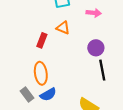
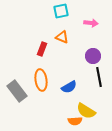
gray rectangle: (27, 94) -> (17, 91), moved, size x1.5
blue semicircle: (48, 94) -> (69, 87), moved

